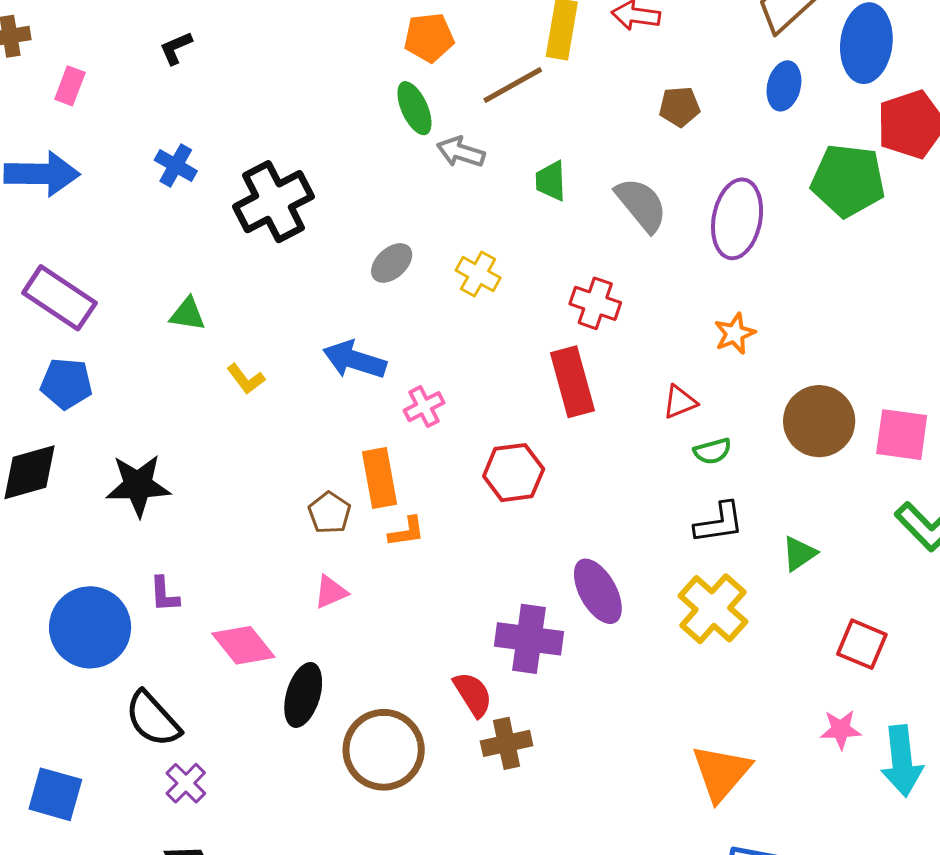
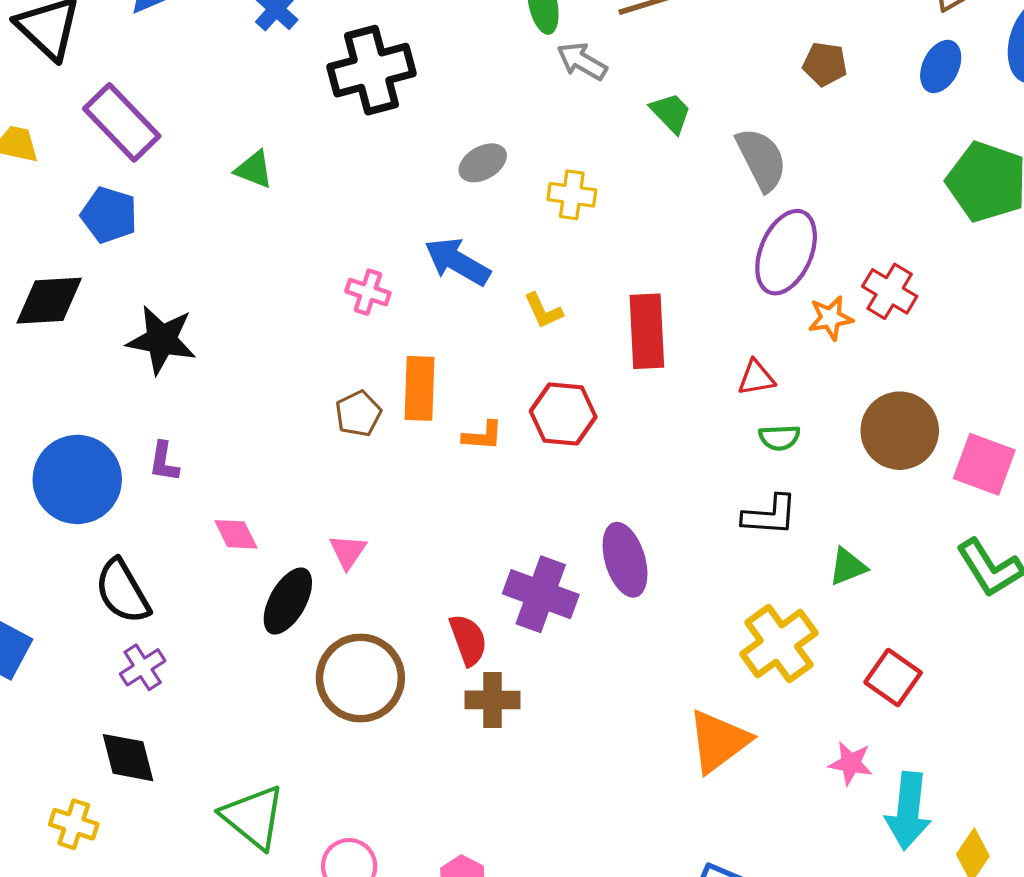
green trapezoid: (551, 181) -> (671, 113), turned 126
purple ellipse: (737, 219) -> (786, 252), moved
yellow cross: (478, 274) -> (572, 195), turned -33
red cross: (595, 303) -> (890, 291), moved
blue arrow: (354, 360) -> (457, 262), moved
yellow L-shape: (246, 379) -> (543, 311), moved
pink cross: (424, 407) -> (368, 292), moved, turned 33
orange L-shape: (407, 532) -> (483, 436), moved
pink triangle: (331, 592) -> (348, 551), moved, turned -45
yellow cross: (713, 609) -> (779, 644), moved
pink diamond: (243, 645) -> (236, 534), size x0.7
orange triangle: (721, 773) -> (719, 741), moved

